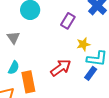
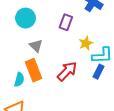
gray triangle: (13, 38) -> (36, 46), moved
orange rectangle: (28, 82) -> (33, 70), moved

